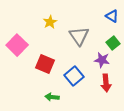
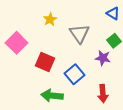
red arrow: (106, 83) -> (103, 94), moved
green arrow: (52, 97) -> (52, 96), size x1.5

